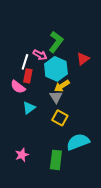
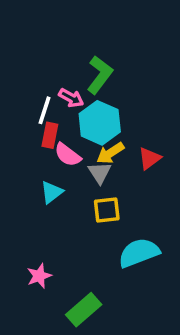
red triangle: (83, 59) -> (149, 158), moved
pink semicircle: (18, 87) -> (68, 155), moved
yellow square: (60, 118) -> (107, 210), turned -35
green rectangle: (56, 160) -> (84, 310), moved, turned 42

